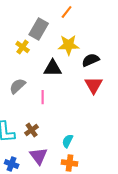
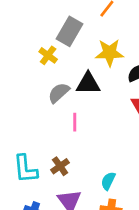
gray semicircle: (18, 86) -> (59, 93), moved

